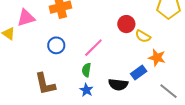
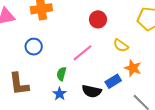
red circle: (126, 24) -> (98, 19), moved
pink line: (93, 48) -> (82, 53), moved

